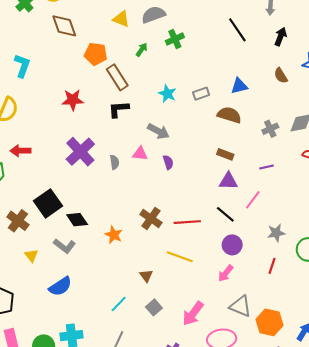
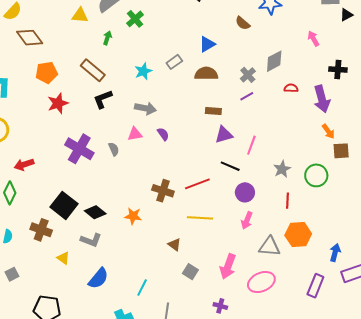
orange pentagon: (96, 54) -> (47, 73), moved
cyan star: (167, 94) -> (143, 71), turned -30
purple line: (266, 167) -> (247, 96), moved
cyan line: (119, 304) -> (142, 287), moved
orange hexagon: (269, 322) -> (298, 235), moved

